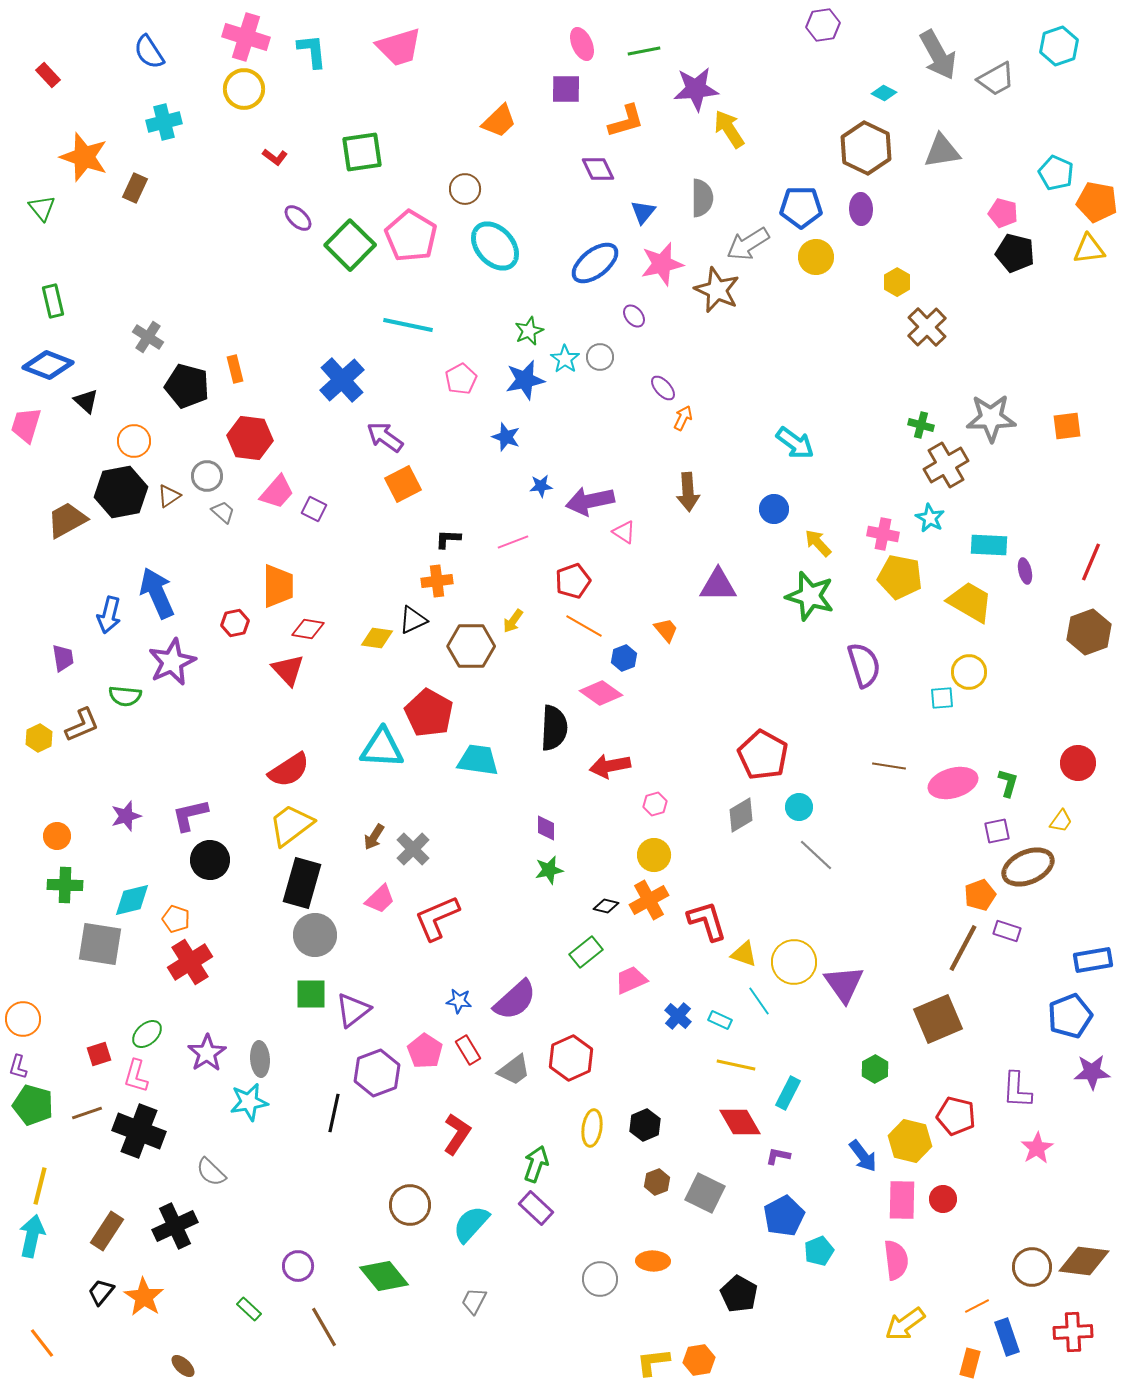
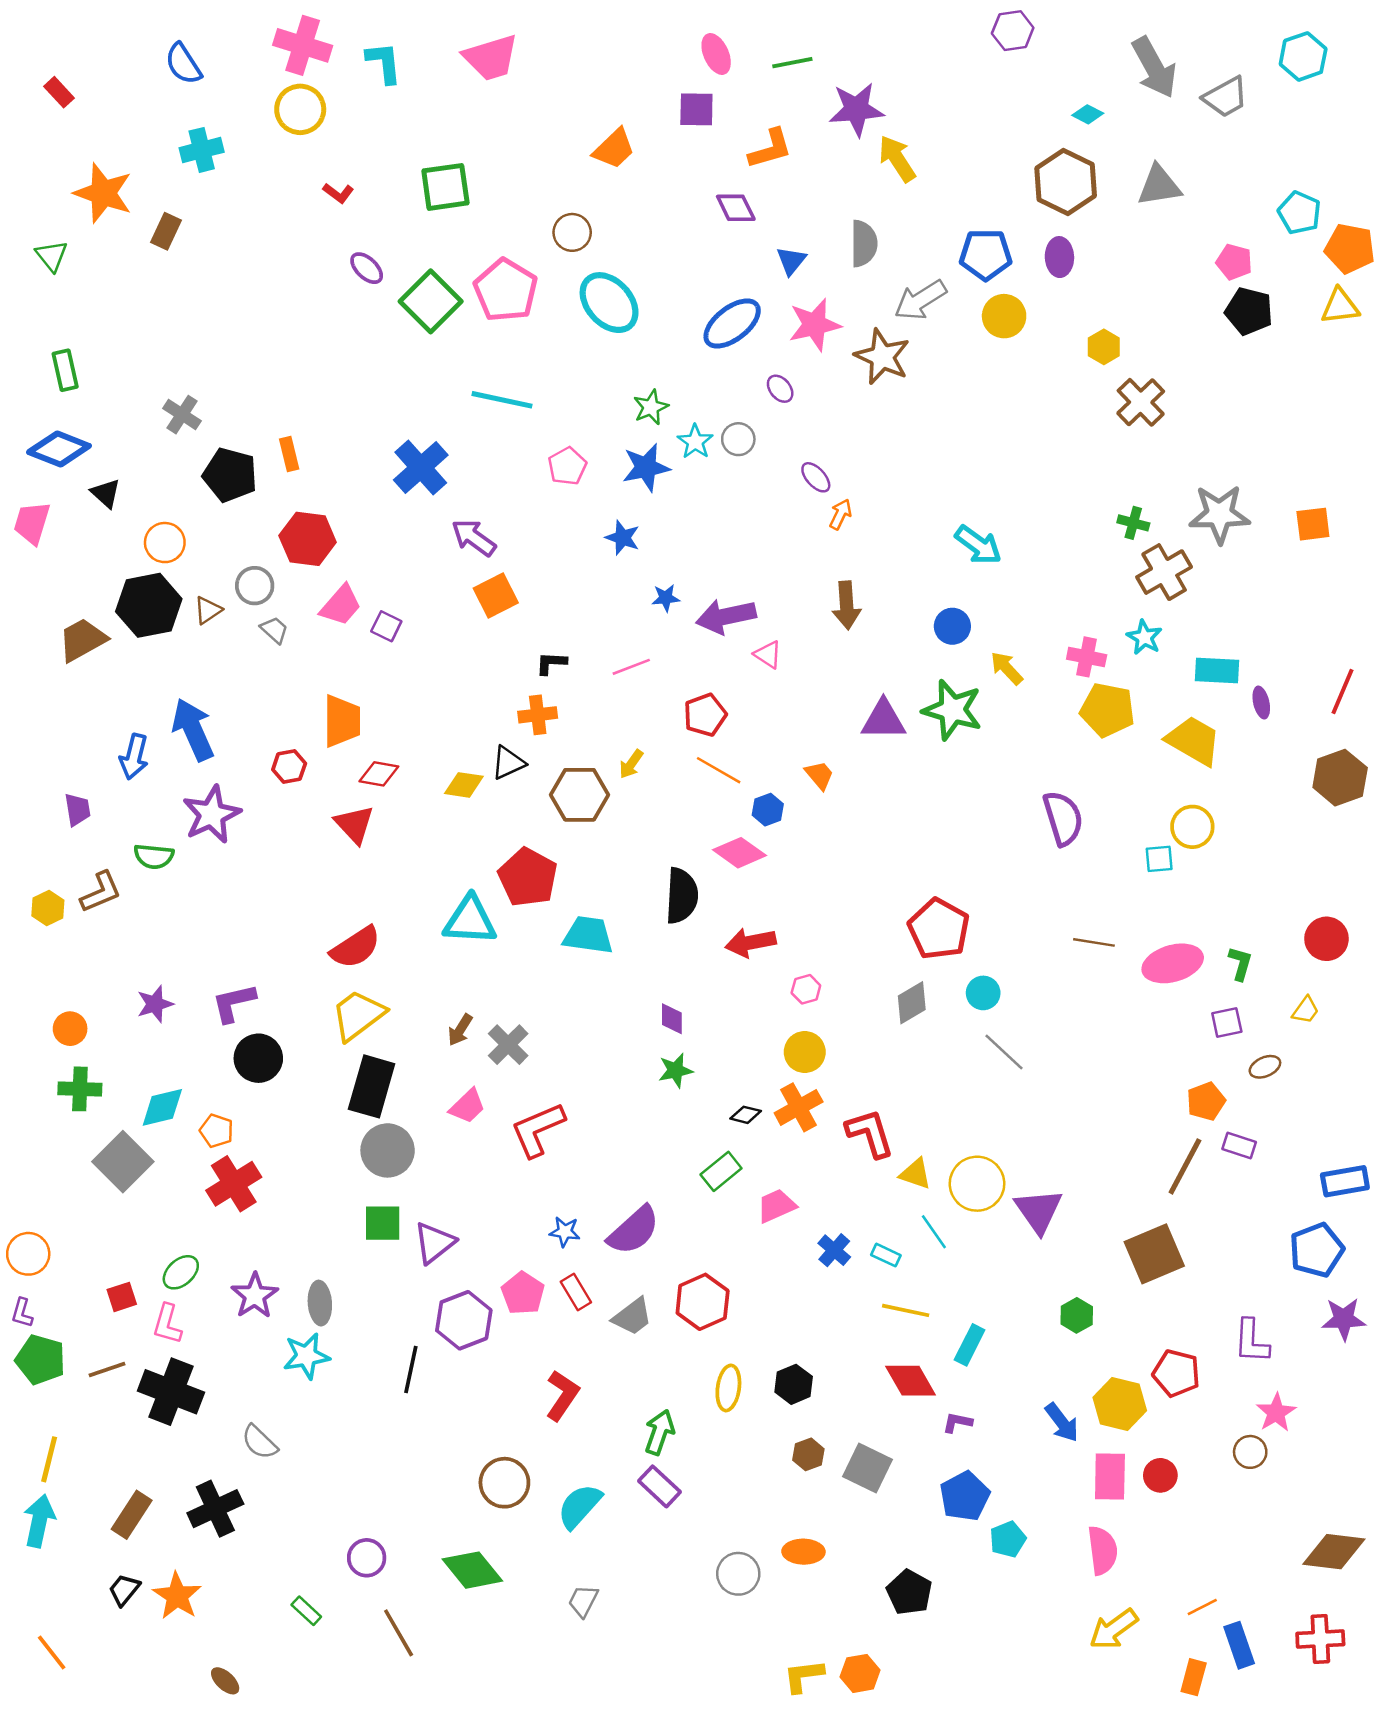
green star: (810, 596) -> (952, 710), moved
brown ellipse: (1028, 867) -> (1265, 1067), size x0.5
gray square: (100, 944) -> (123, 1162), turned 36
brown circle: (1032, 1267) -> (1250, 1452), moved, size x0.7

